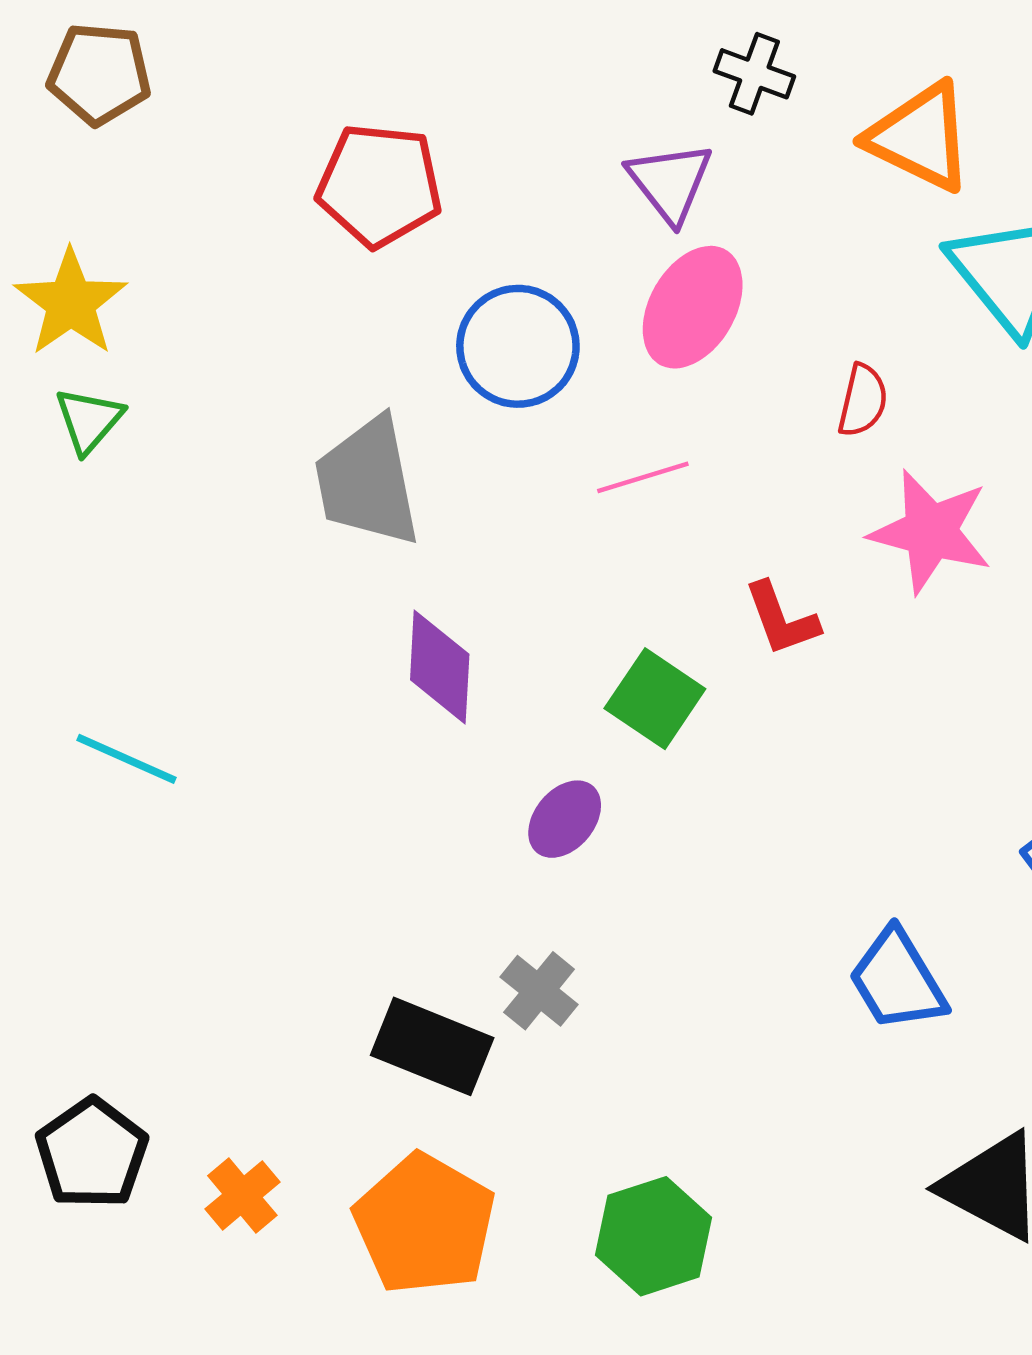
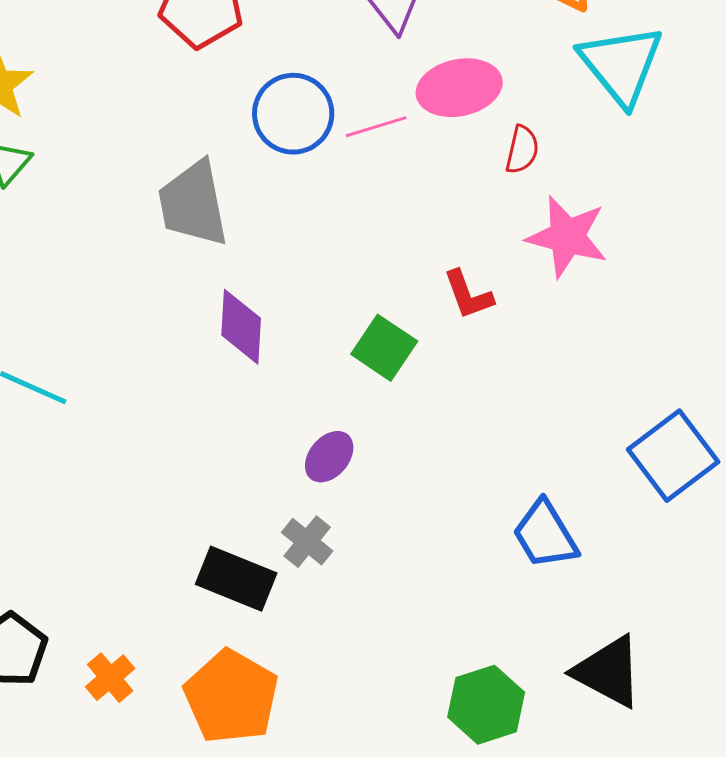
pink ellipse: (693, 307) -> (459, 88), moved, turned 48
pink line: (643, 477) -> (376, 127), moved
purple ellipse: (565, 819) -> (329, 457), moved
green hexagon: (653, 1236) -> (486, 705), moved

